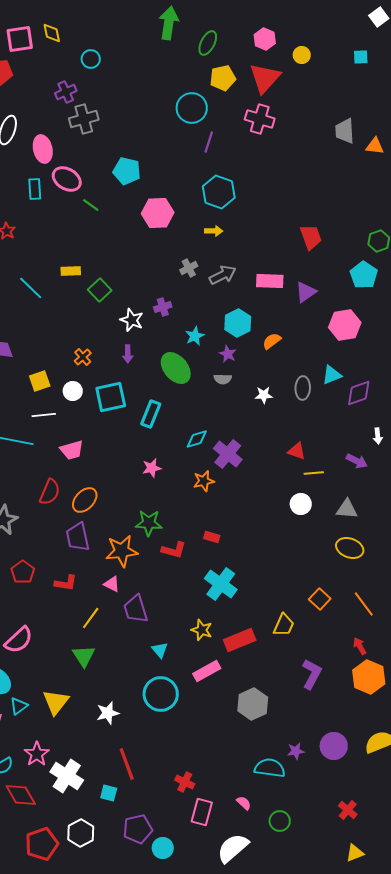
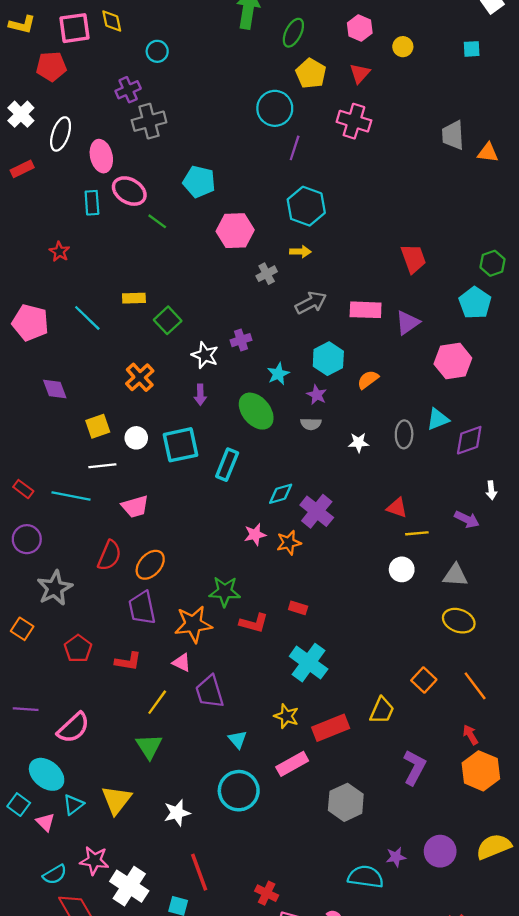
yellow pentagon: (223, 78) -> (311, 73), turned -30
red triangle: (265, 78) -> (360, 73), size x0.6
gray cross: (189, 268) -> (267, 274), moved
orange cross: (83, 357) -> (140, 377), moved, size x1.4
pink star: (152, 468) -> (255, 534), moved
pink star: (37, 754) -> (94, 860), turned -30

